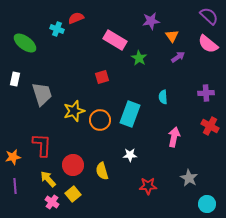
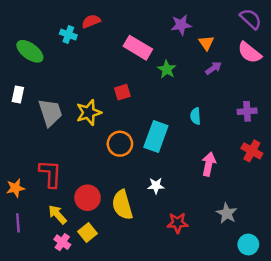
yellow star: (74, 111) -> (89, 113), moved
yellow semicircle: (102, 171) -> (122, 205), size x1.4

